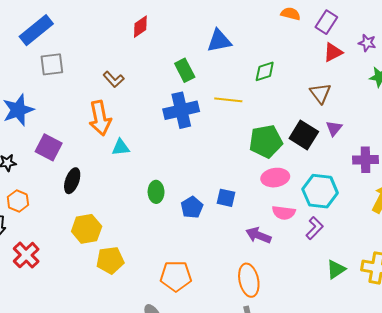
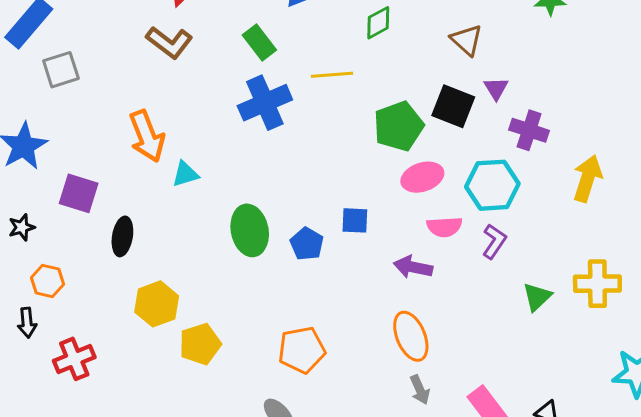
brown L-shape: (114, 79) -> (169, 42), moved, size x1.4
purple cross: (366, 160) -> (529, 130), moved, turned 30
green ellipse: (156, 192) -> (250, 230), size x1.5
red cross: (26, 255) -> (74, 359), turned 32

